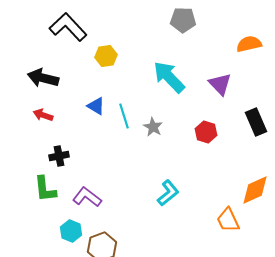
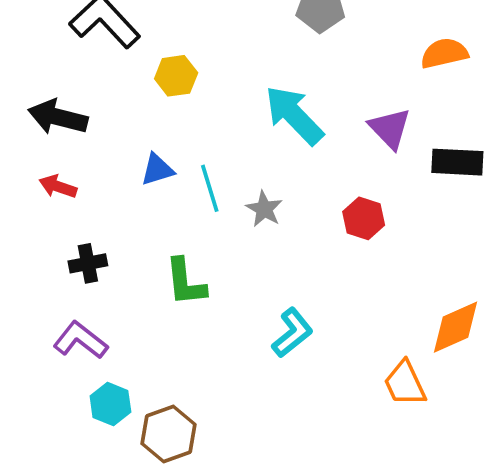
blue triangle: (96, 106) -> (157, 170), turned -48
black rectangle: (256, 122) -> (457, 162), moved, turned -64
green L-shape: (45, 189) -> (185, 282), moved
purple L-shape: (87, 197) -> (80, 340), moved

